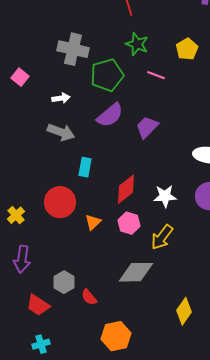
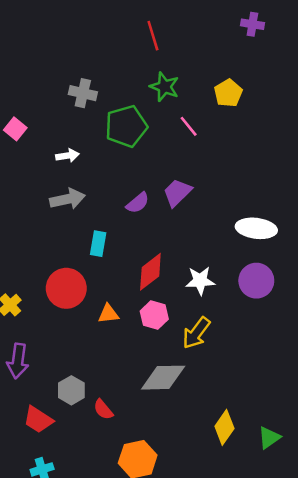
gray cross: (73, 49) -> (83, 93), size x0.7
pink line: (156, 75) -> (189, 126), turned 30
purple semicircle: (110, 115) -> (138, 203), moved, size x0.7
gray arrow: (61, 132) -> (68, 199), turned -32
orange triangle: (93, 222) -> (108, 314), turned 36

